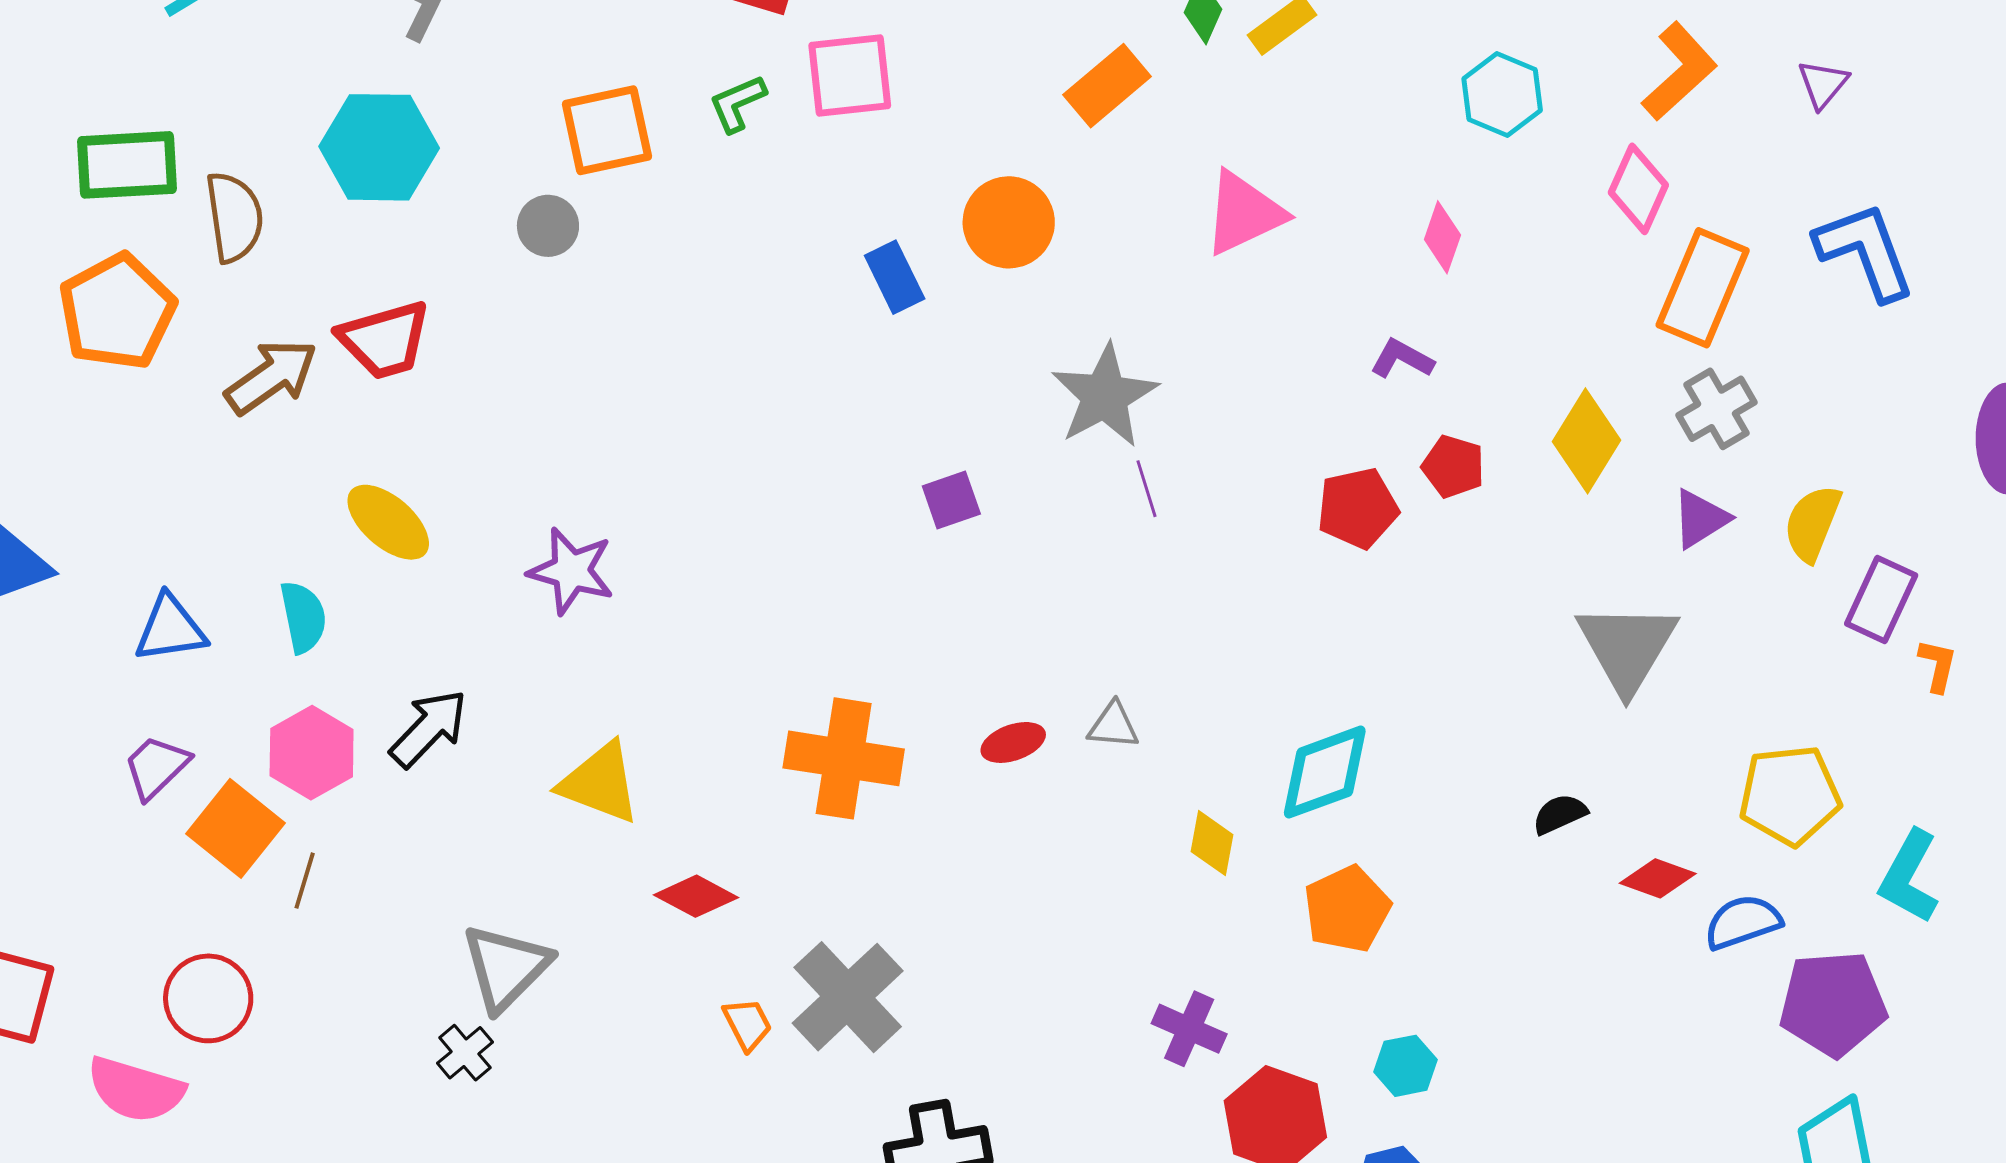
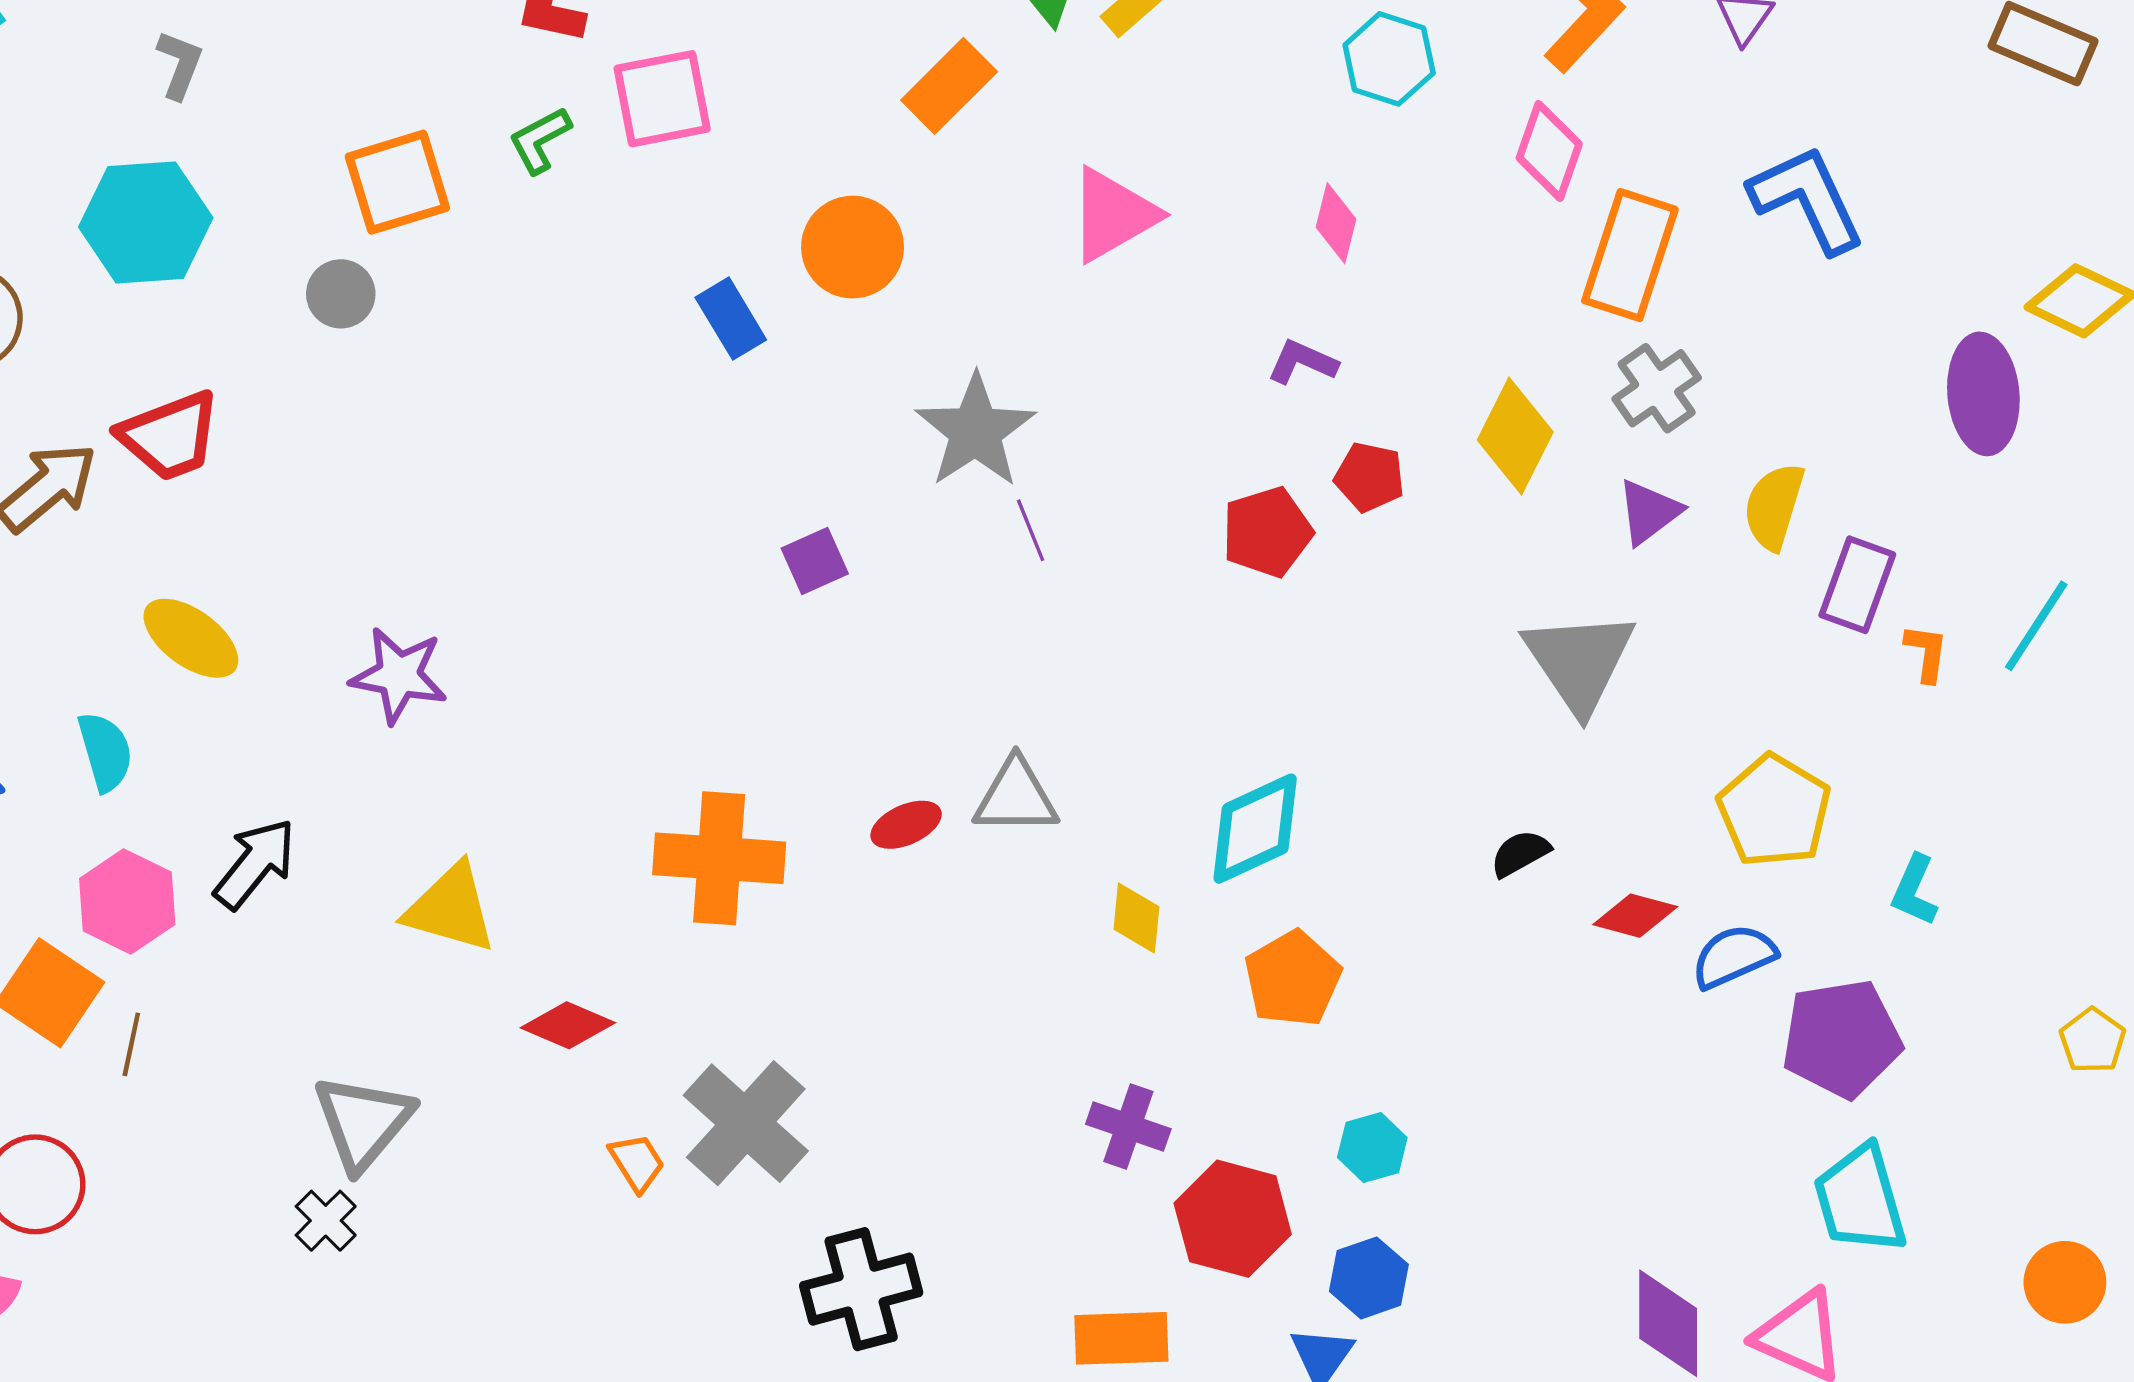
gray triangle: (1113, 726) -> (1016, 797), size x1.5
yellow pentagon: (1790, 795) -> (1774, 811), turned -30
cyan L-shape: (1909, 877) -> (1914, 890), size x0.7

